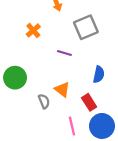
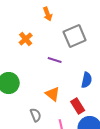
gray semicircle: (44, 101) -> (36, 115), moved

